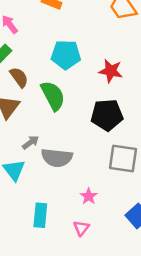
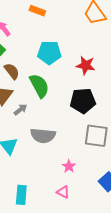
gray arrow: (31, 142) -> (20, 110), moved
cyan rectangle: (40, 215) -> (21, 195), moved
pink triangle: (81, 228) -> (63, 192), turned -40

